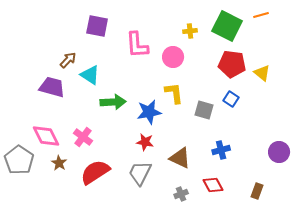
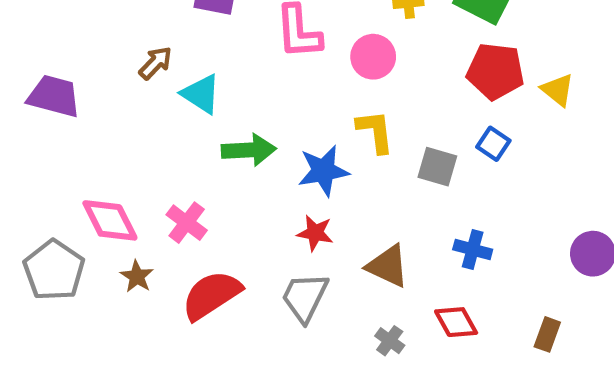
purple trapezoid: (52, 87) -> (54, 96), moved
blue cross: (221, 150) -> (473, 249), turned 30
gray cross: (181, 194) -> (390, 341), turned -32

